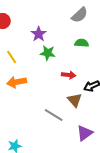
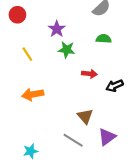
orange arrow: (17, 82) -> (33, 94), moved
brown triangle: (75, 100) -> (85, 116), moved
gray line: (54, 115) -> (73, 140), moved

